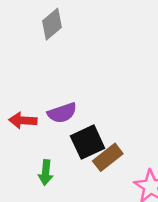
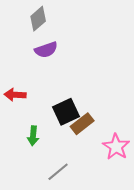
purple semicircle: (62, 113) -> (46, 50), moved

